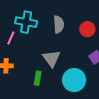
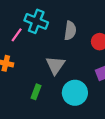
green rectangle: (38, 78) -> (36, 92), moved

